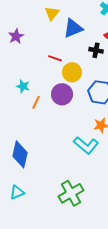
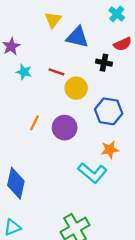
blue triangle: (73, 28) -> (77, 37), turned 35
cyan star: (23, 86) -> (24, 72), moved
purple circle: (62, 94) -> (65, 128), moved

